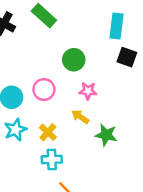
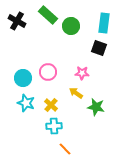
black square: (127, 57) -> (99, 48), moved
green circle: (74, 60) -> (71, 26), moved
cyan star: (15, 130) -> (26, 103), turned -30

